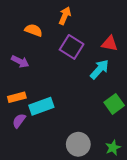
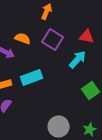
orange semicircle: (34, 30) -> (23, 38), moved
cyan rectangle: (41, 106) -> (32, 77), moved

